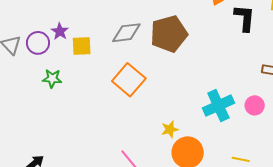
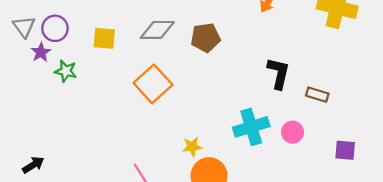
black L-shape: (244, 18) -> (279, 73), moved
purple star: (60, 31) -> (41, 52), moved
brown pentagon: (169, 34) -> (205, 38), size x0.7

